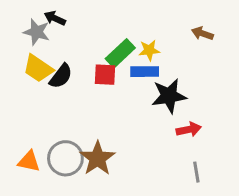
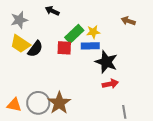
black arrow: (55, 18) -> (52, 11), moved
gray star: (37, 32) -> (19, 20), turned -30
black star: (169, 96) -> (106, 62), turned 30
red arrow: (189, 129) -> (110, 84), moved

